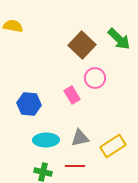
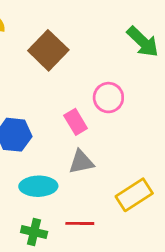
brown square: (82, 45) -> (48, 50), moved
gray triangle: (80, 138) -> (81, 162), moved

